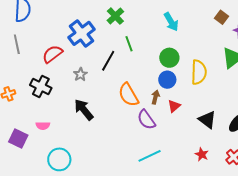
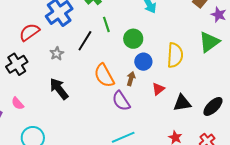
green circle: (169, 58) -> (133, 39), moved
black cross: (41, 86) -> (17, 64), turned 30
red triangle: (174, 106) -> (158, 89), moved
black triangle: (207, 120) -> (182, 103), turned -48
pink semicircle: (43, 126) -> (18, 103), turned 48

